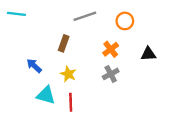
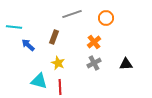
cyan line: (16, 14) -> (14, 27), moved
black triangle: (148, 54) -> (126, 64), moved
blue arrow: (34, 66) -> (28, 45), moved

